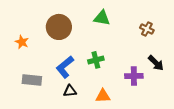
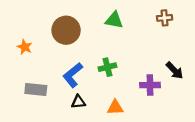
brown cross: (147, 29) -> (165, 18), moved, turned -32

